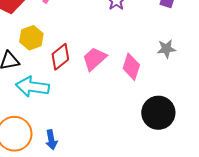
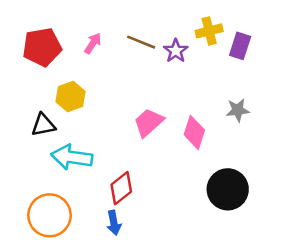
red diamond: (60, 57) -> (121, 188), moved
blue arrow: (51, 140) -> (114, 223), moved

